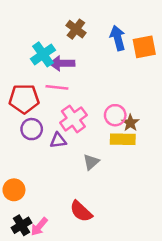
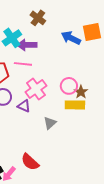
blue arrow: (118, 38) -> (71, 38), moved, turned -48
purple triangle: (58, 140) -> (24, 106), turned 32
red semicircle: (81, 211) -> (30, 162), moved

